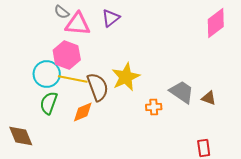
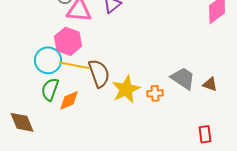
yellow star: (126, 77) -> (126, 89), moved
orange diamond: (83, 112) -> (69, 100), moved

